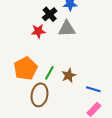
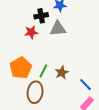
black cross: (50, 14) -> (41, 16), turned 32
blue line: (93, 89) -> (85, 85), turned 32

